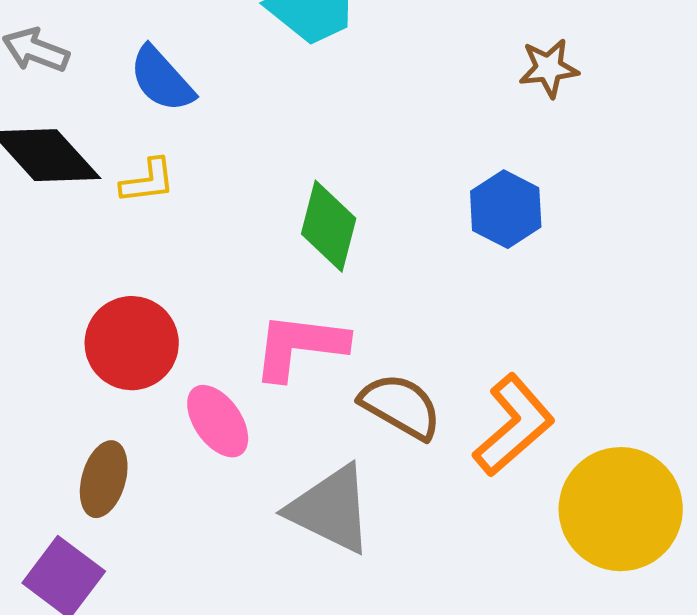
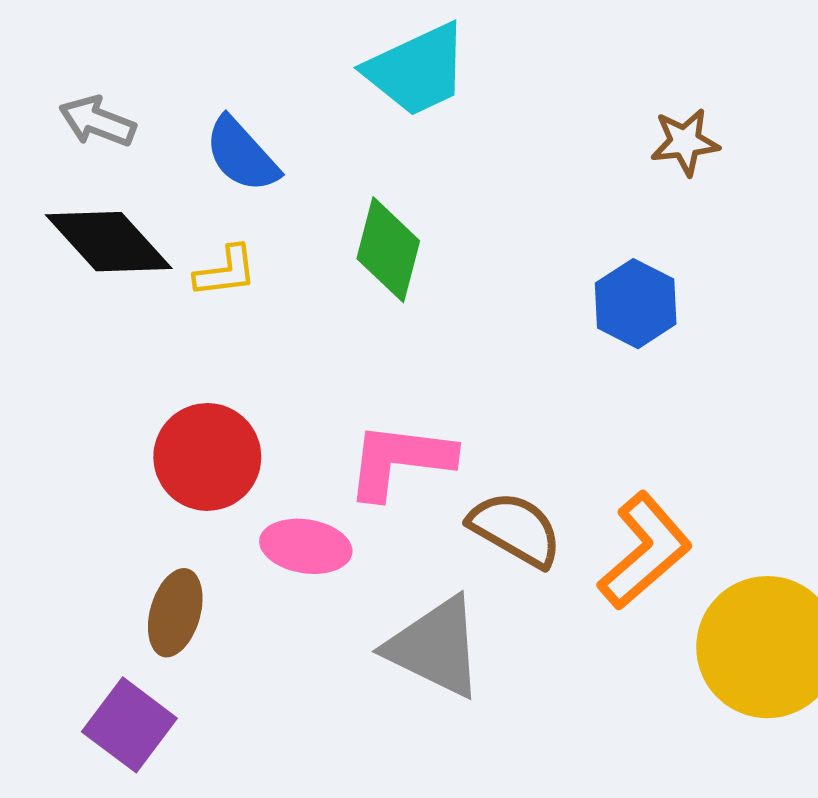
green diamond: (329, 226) -> (388, 250), moved
pink ellipse: (218, 421) -> (306, 546), turned -46

